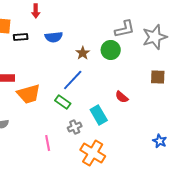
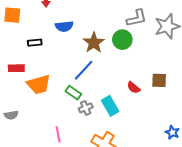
black rectangle: (21, 37) -> (35, 43), moved
brown star: (83, 53) -> (94, 43), size x1.5
brown square: (158, 77) -> (159, 80), moved
gray cross: (75, 127) -> (86, 108), moved

